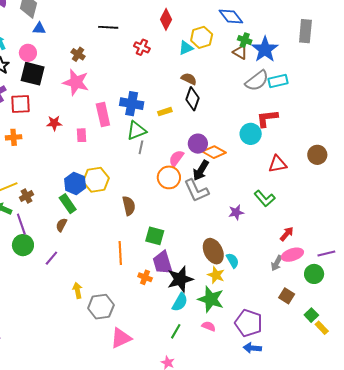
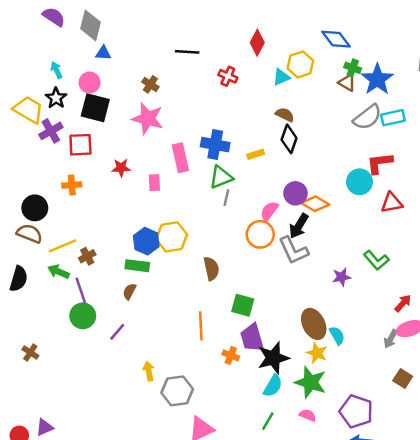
red triangle: (278, 164) -> (392, 203), moved
green rectangle: (68, 204) -> (137, 266), turned -48

